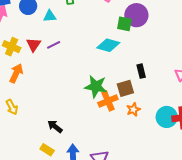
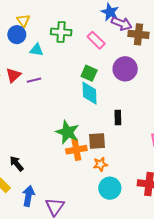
green square: (124, 24) -> (89, 73), moved
cyan diamond: (108, 45) -> (90, 93), turned 60
black rectangle: (141, 71) -> (118, 118), moved
cyan circle: (167, 117) -> (110, 188), moved

